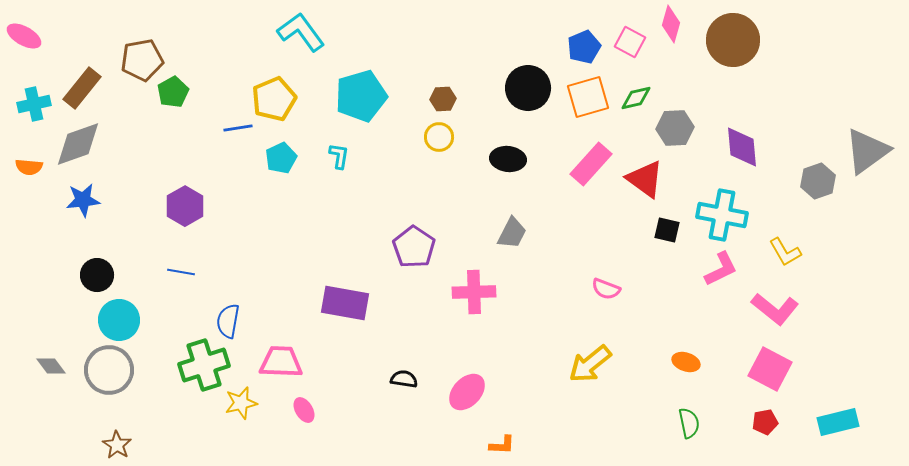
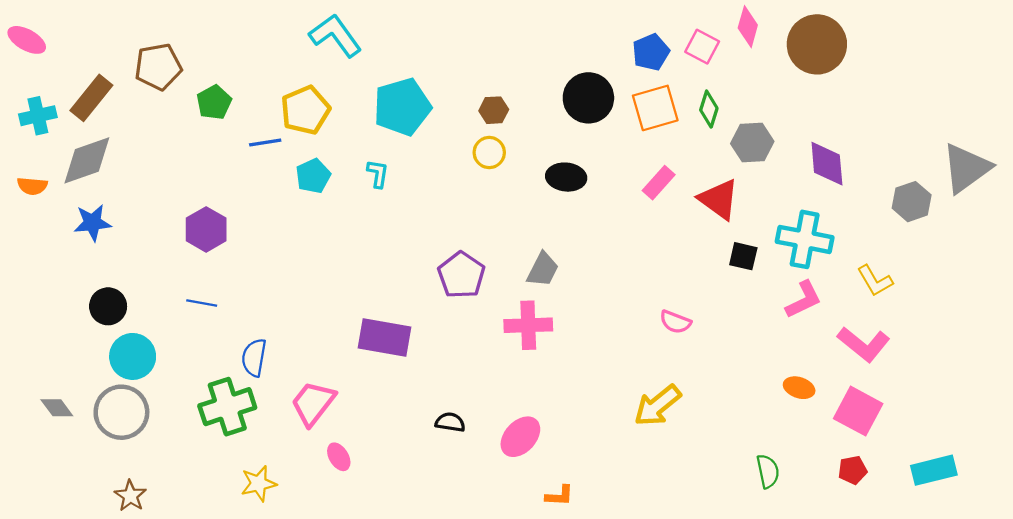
green pentagon: (173, 92) -> (214, 102), moved
green diamond: (636, 98) -> (709, 109), turned -60
pink rectangle: (591, 164) -> (659, 183), size x0.7
gray trapezoid: (512, 233) -> (543, 270), moved
pink trapezoid: (281, 362) -> (313, 403), turned -54
orange ellipse: (686, 362) -> (799, 388), moved
yellow star: (241, 403) -> (259, 484), moved

